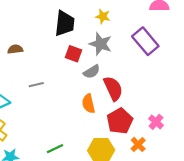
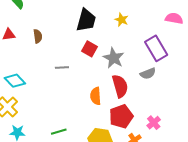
gray star: (101, 44) -> (114, 58), moved
brown semicircle: (15, 49) -> (38, 36), turned 80
gray semicircle: (92, 72) -> (148, 73), moved
gray line: (36, 85) -> (62, 68), moved

